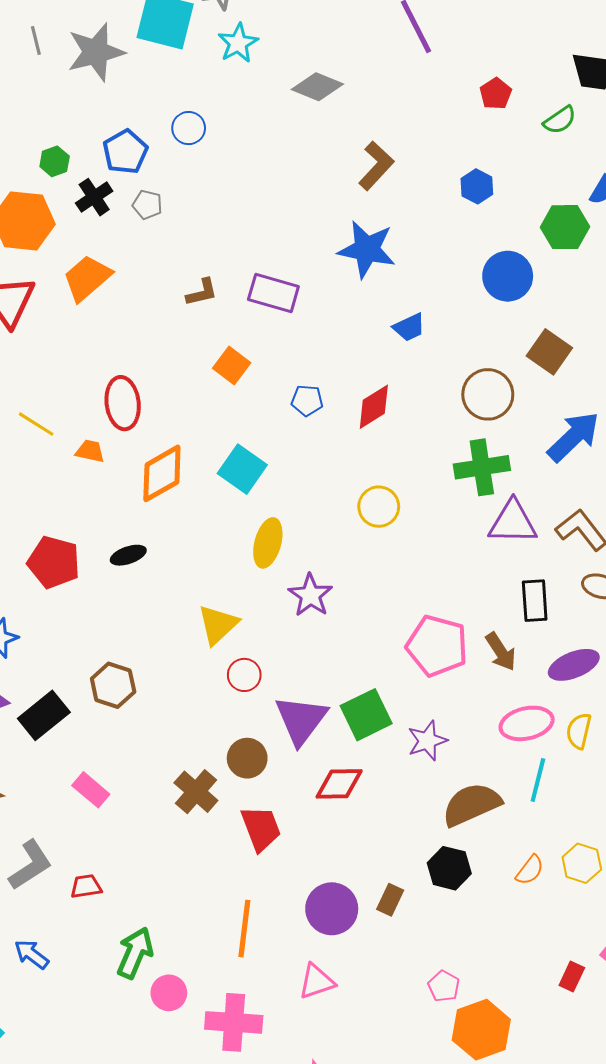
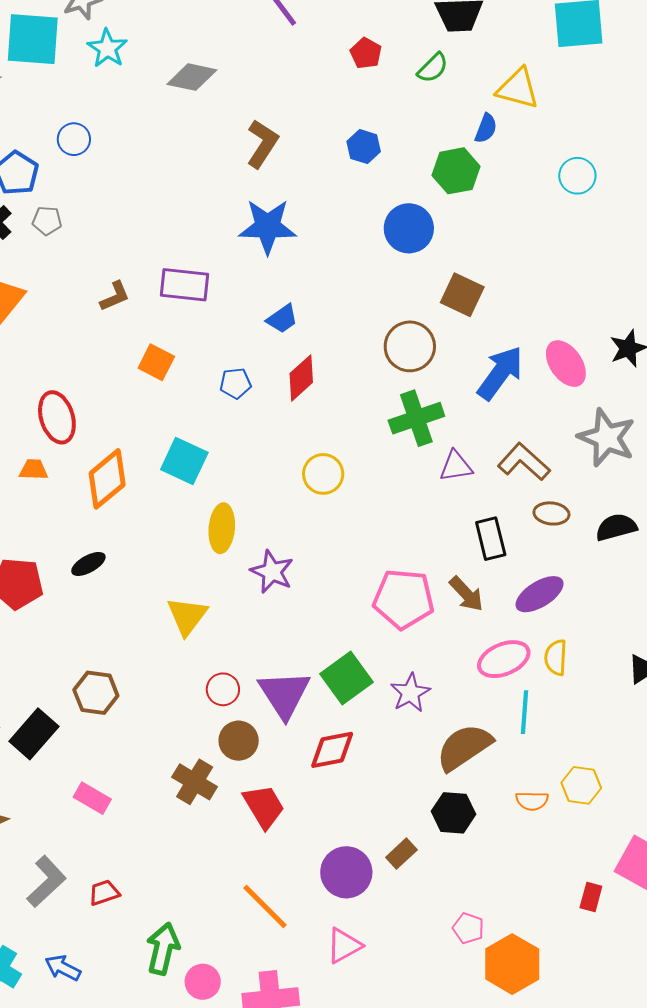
blue trapezoid: (409, 327) -> (282, 319), moved
purple triangle: (513, 522) -> (456, 466), size x0.7
red circle: (244, 675) -> (223, 689), moved
orange semicircle: (530, 870) -> (532, 801), turned 64
brown rectangle: (390, 900) -> (401, 854), turned 32
orange line: (244, 929) -> (265, 906), turned -42

